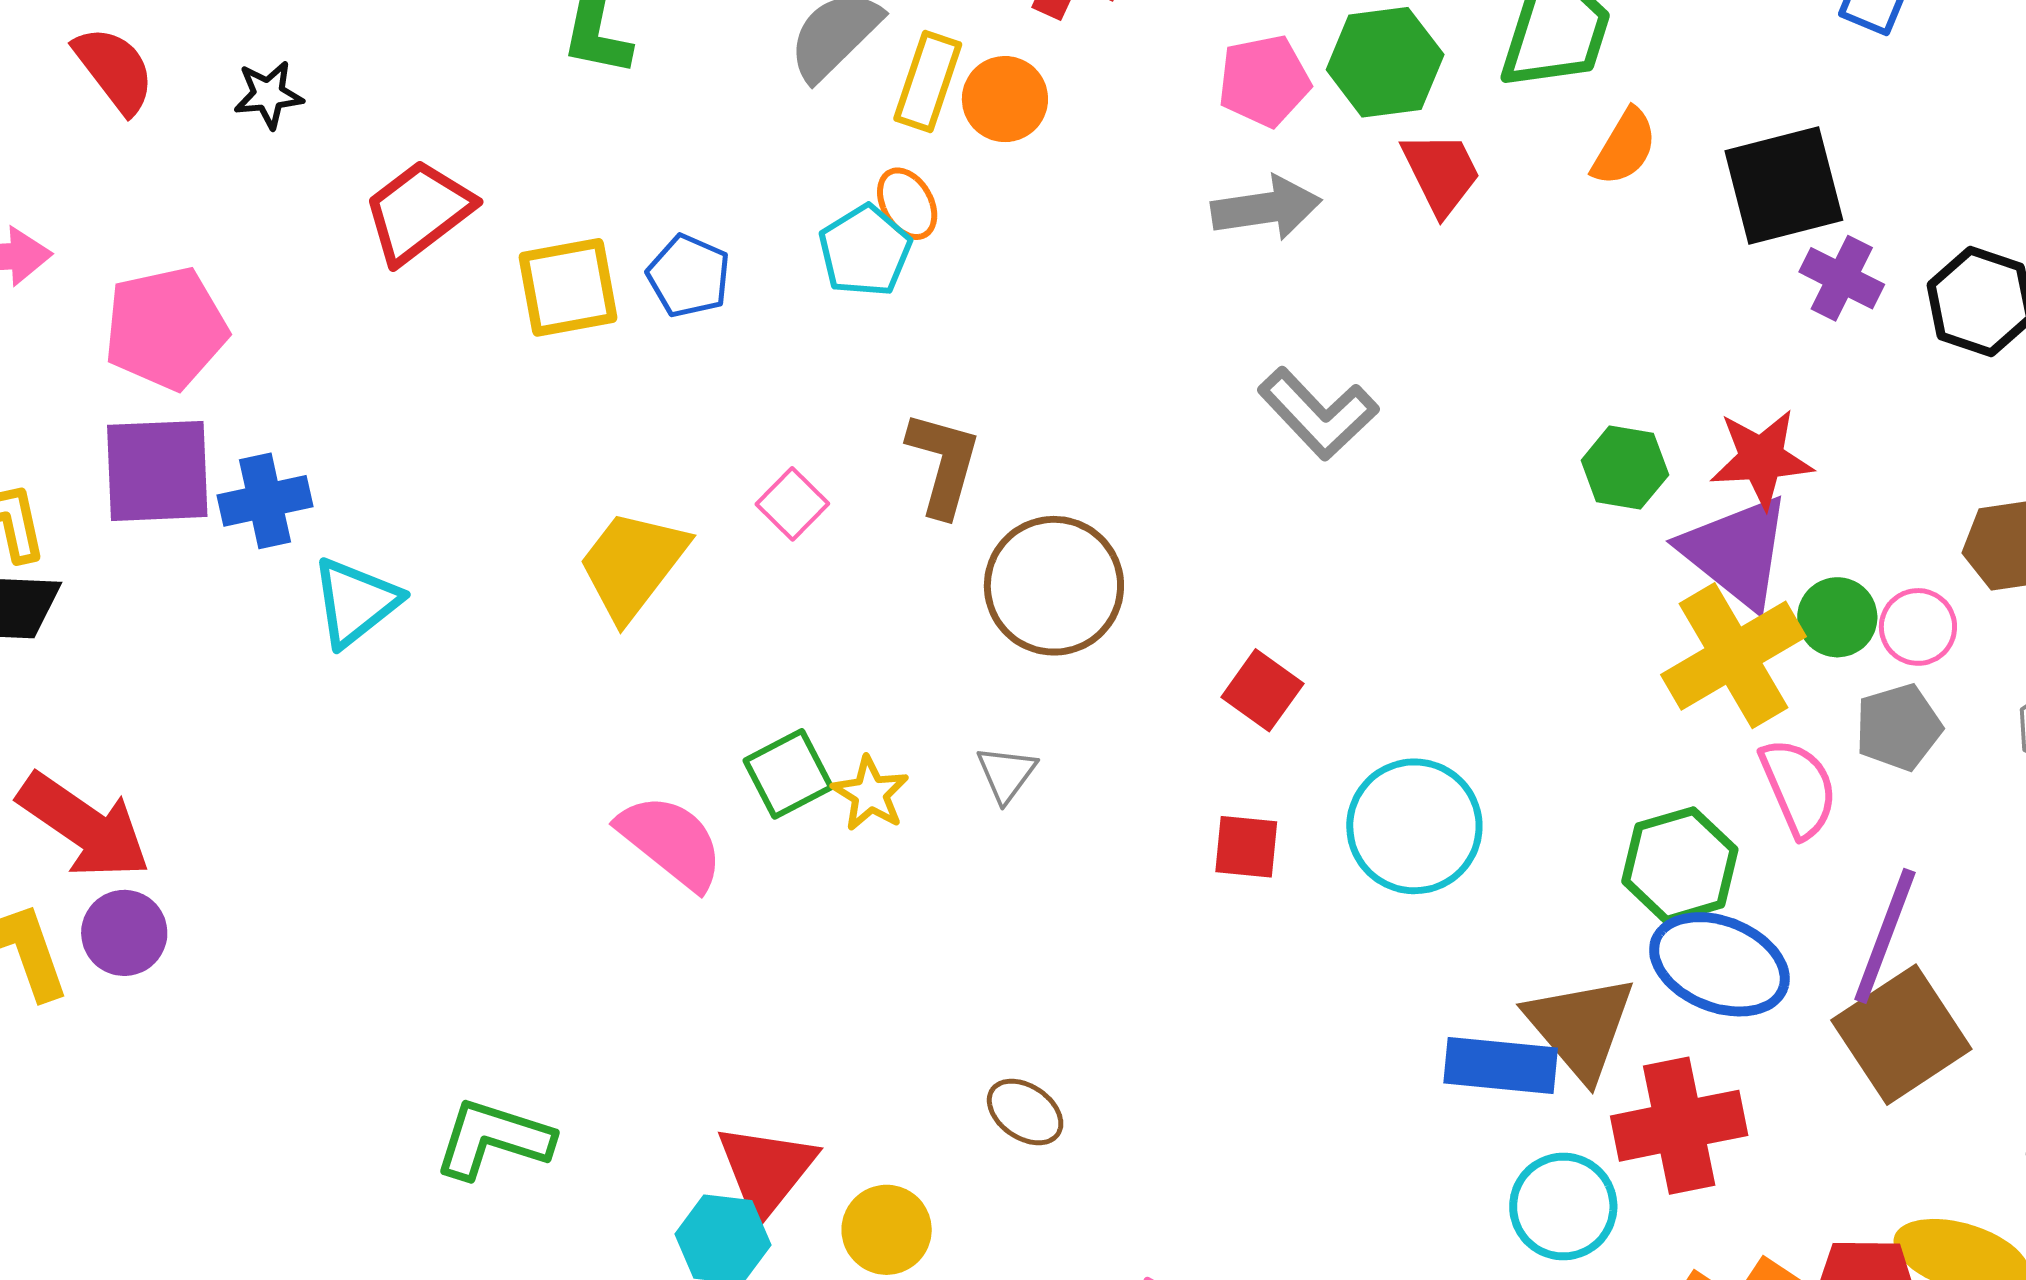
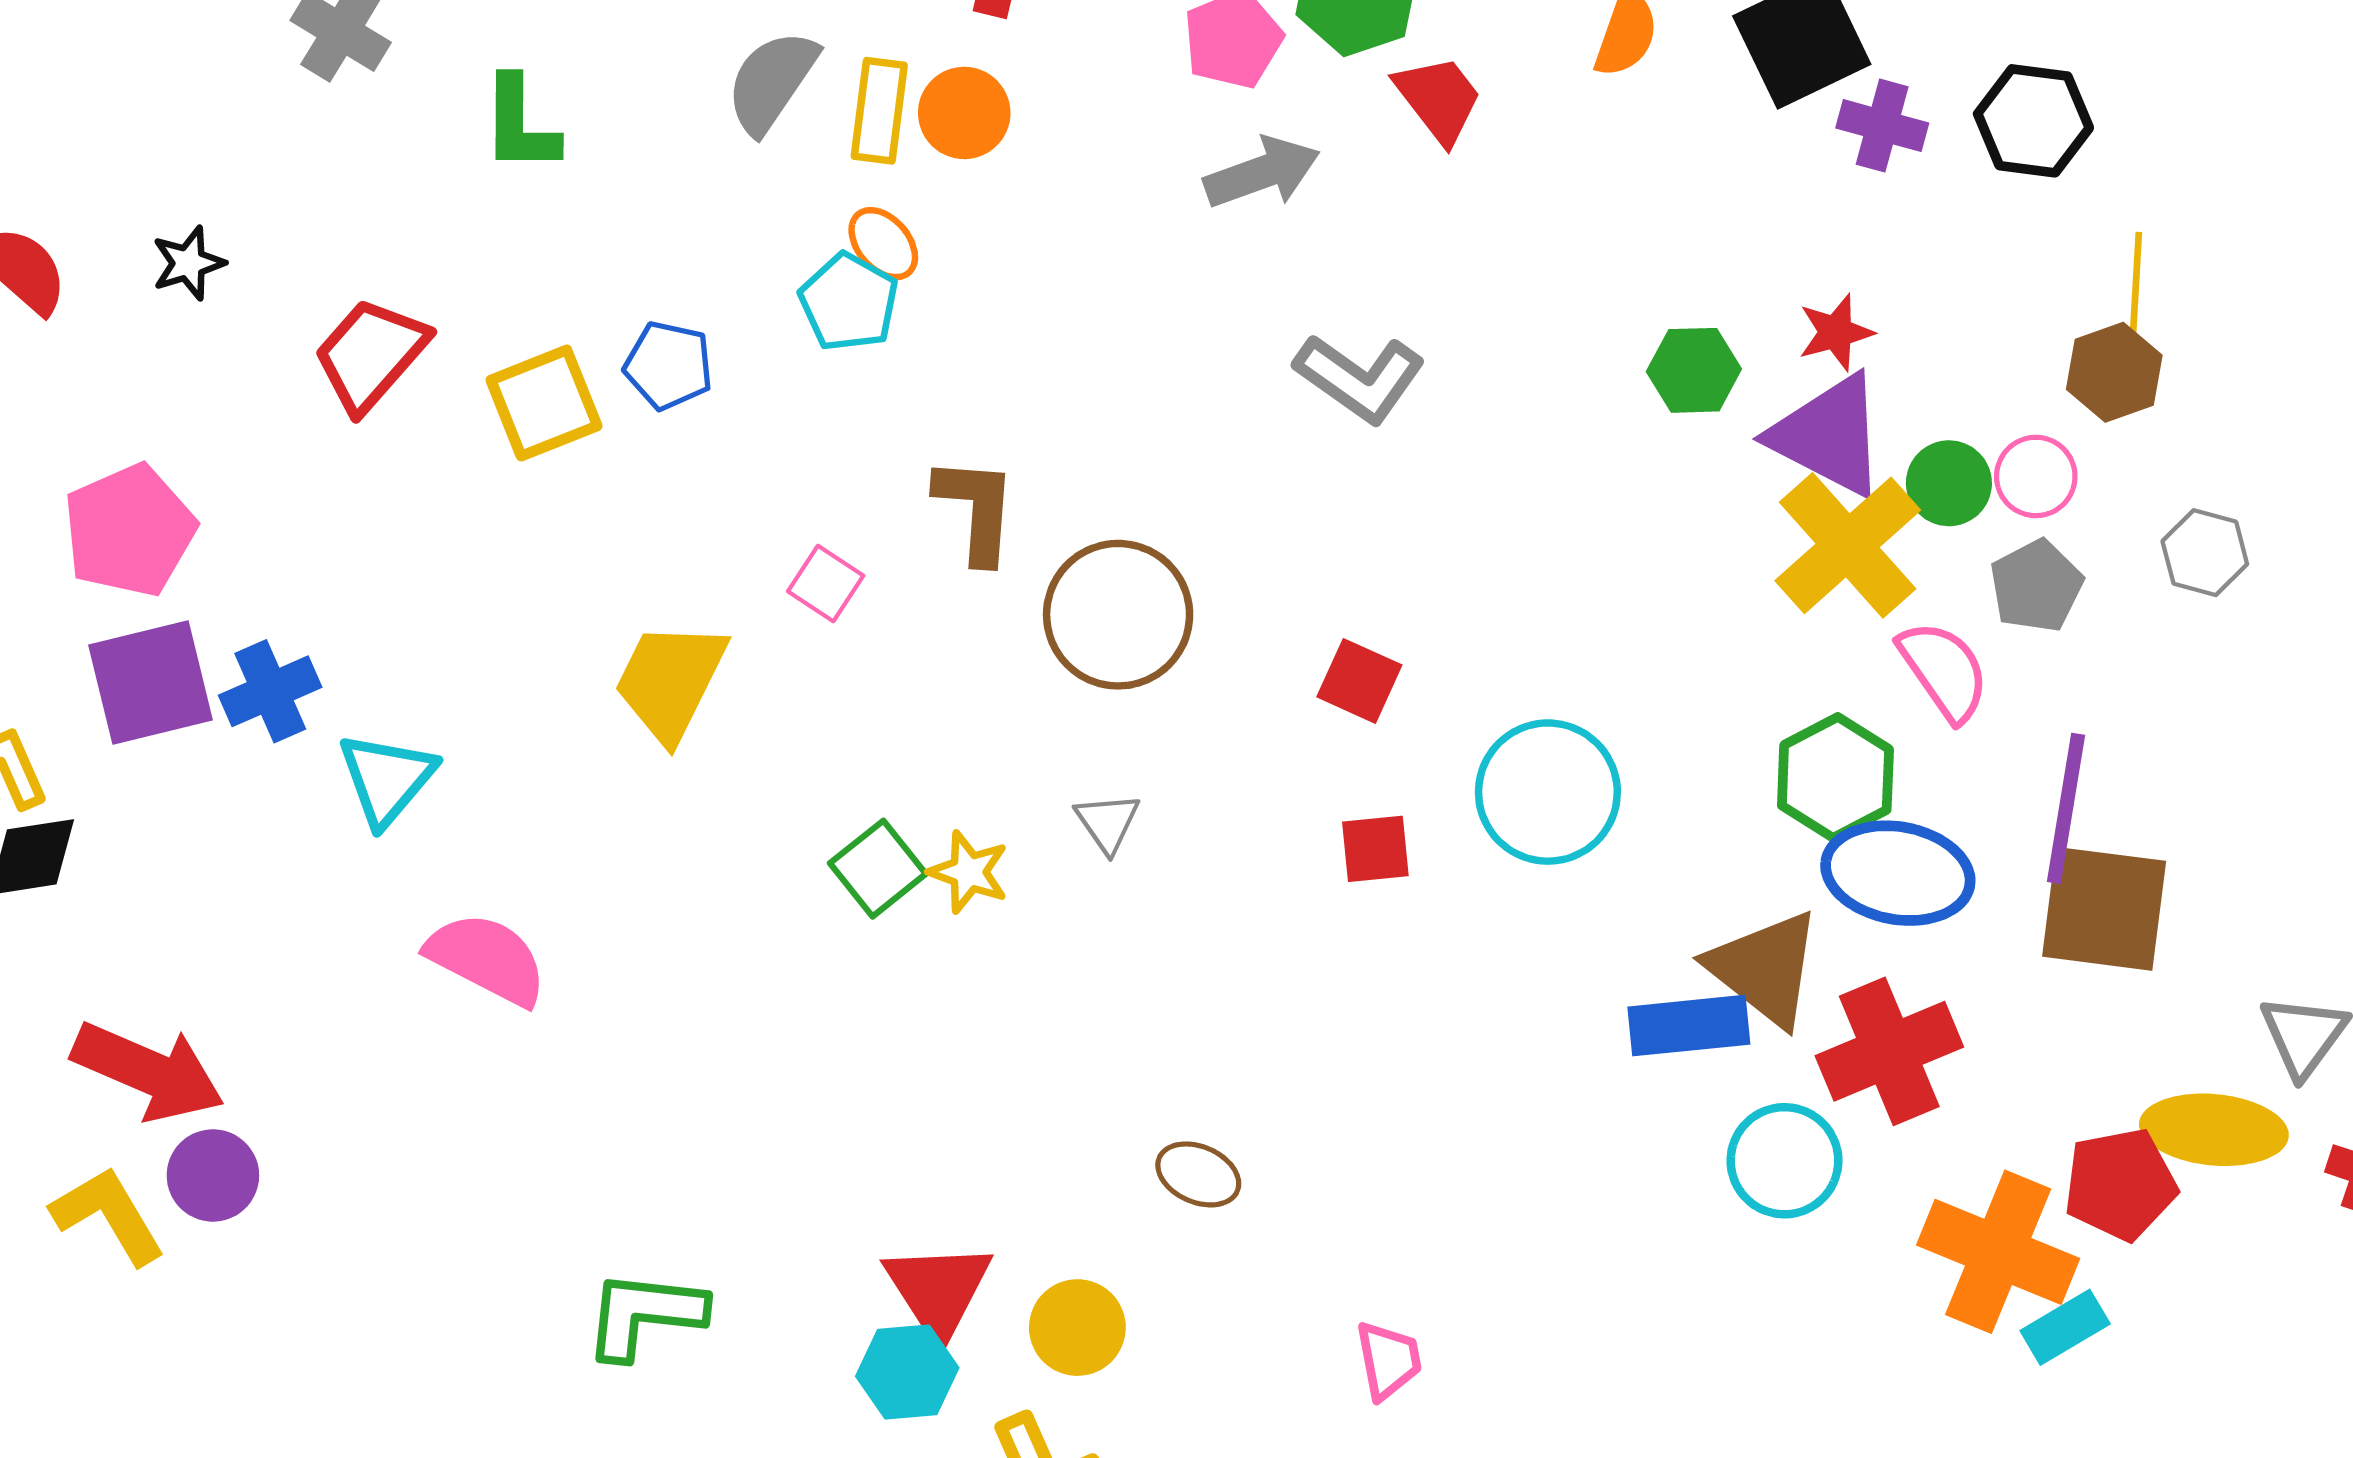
red star: (1761, 459) -> (1836, 332), size x0.7
pink semicircle: (671, 842) -> (487, 959), moved
brown square: (1901, 1035) -> (2104, 909), turned -38

